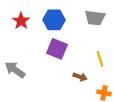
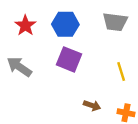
gray arrow: (15, 70) -> (19, 67), moved
brown arrow: (80, 77) -> (92, 105), moved

